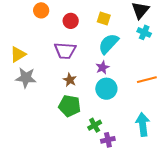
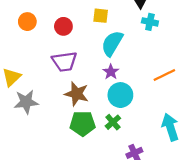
brown star: (70, 80) -> (77, 94), size x1.5
green cross: (95, 125) -> (113, 122), moved

